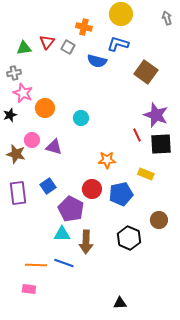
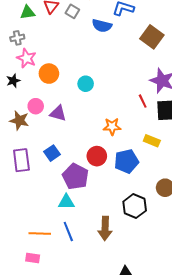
brown arrow: (86, 242) -> (105, 228), moved
blue line: (64, 263) -> (68, 232), turned 48

